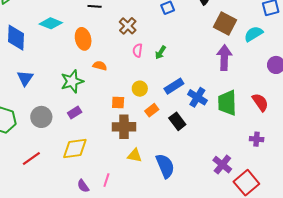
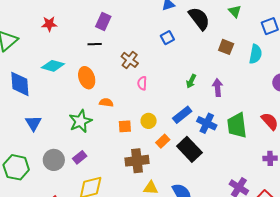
brown square: (225, 24) -> (226, 47), size x0.7
cyan semicircle: (253, 34) -> (256, 54), turned 138
green arrow: (160, 53) -> (191, 81), moved
purple arrow: (224, 58) -> (218, 88), moved, size x0.7
orange square: (118, 103) -> (125, 126), moved
purple rectangle: (75, 113) -> (80, 157), moved
black rectangle: (177, 121) -> (189, 149), size x1.4

